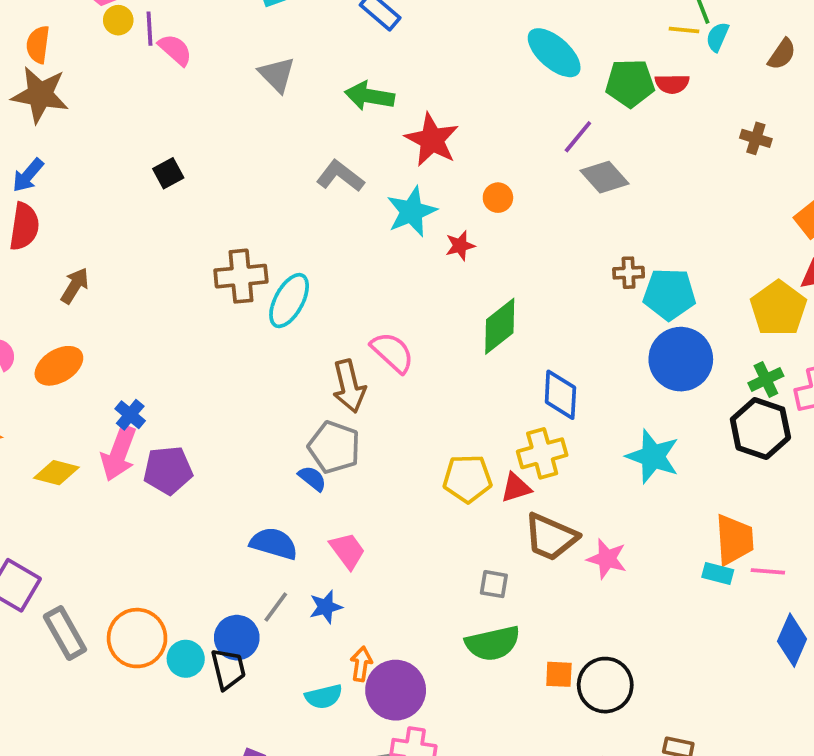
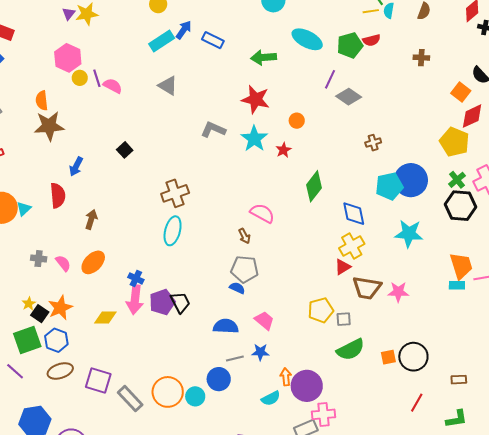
green arrow: (369, 96) -> (264, 57), moved
blue arrow: (28, 175) -> (76, 167), moved
cyan pentagon: (669, 294) -> (389, 186), moved
cyan ellipse: (289, 301) -> (173, 231), moved
brown arrow: (349, 386) -> (244, 236), size x0.6
yellow pentagon: (467, 479) -> (321, 310), moved
gray line: (276, 607) -> (235, 358), turned 54
blue star: (326, 607) -> (260, 352), turned 30
black trapezoid: (228, 669) -> (180, 302), moved

